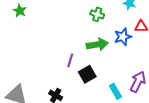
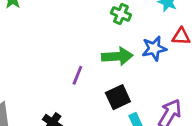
black square: (87, 74) -> (118, 97), moved

